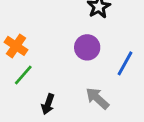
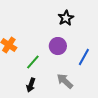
green line: (23, 75) -> (33, 62), moved

